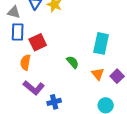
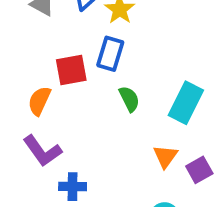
blue rectangle: (18, 32) -> (110, 54), moved
green semicircle: (73, 62) -> (129, 99), moved

